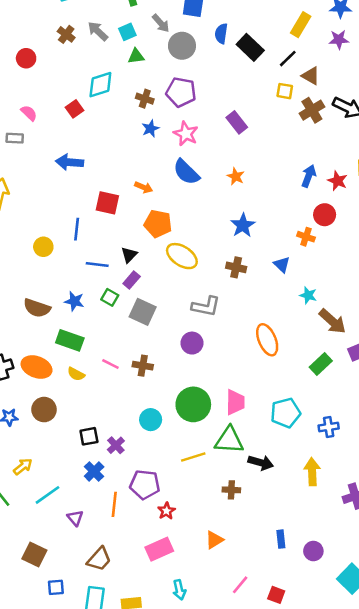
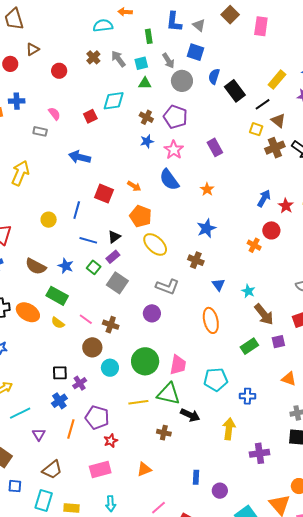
blue triangle: (282, 265) -> (218, 285), moved
brown circle: (44, 410) -> (92, 347), moved

